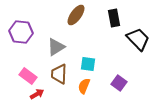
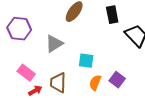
brown trapezoid: (59, 74) -> (58, 83), moved
orange semicircle: (84, 86) -> (95, 83), moved

